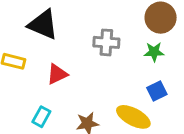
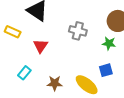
red triangle: (57, 74) -> (41, 46), turned -42

